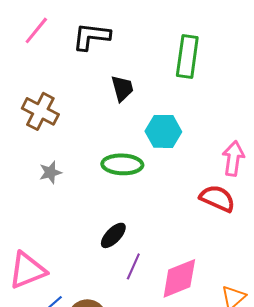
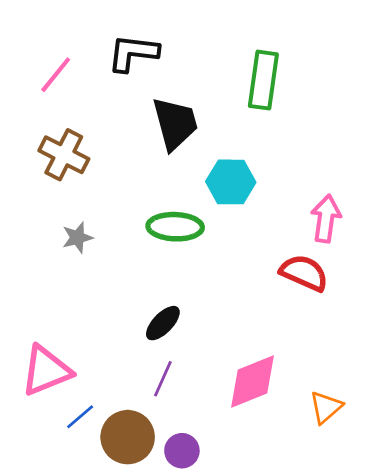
pink line: (36, 30) -> (56, 75), moved
black trapezoid: (122, 88) -> (175, 124), size x1.5
purple line: (133, 266) -> (163, 379), moved

